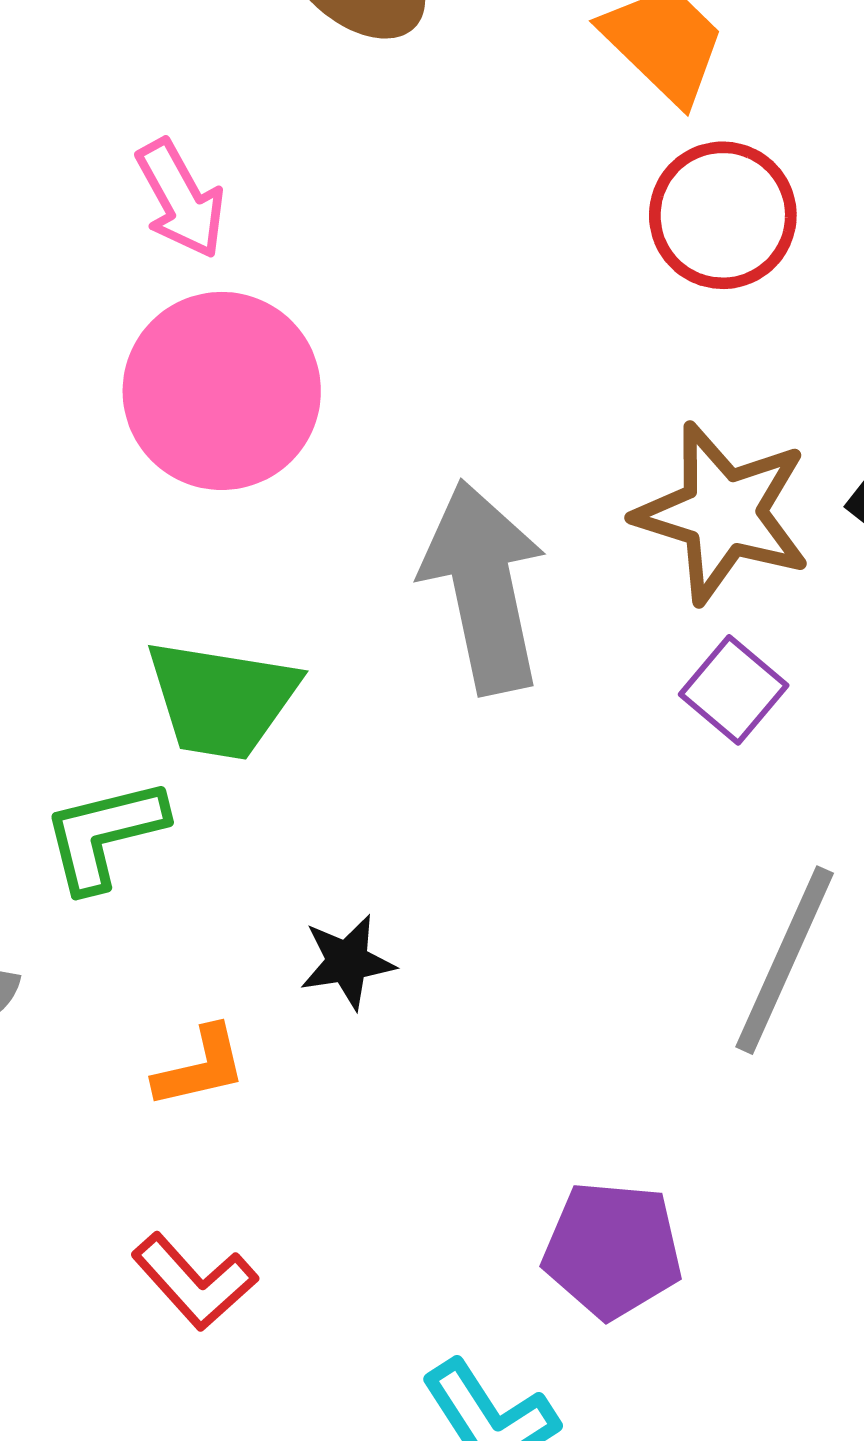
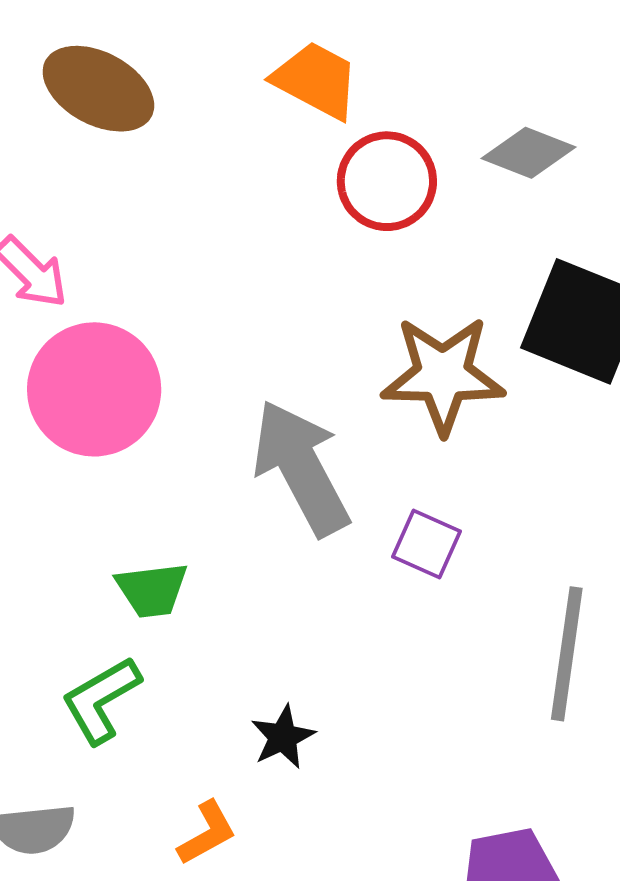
purple square: (734, 690) -> (426, 544), moved
green trapezoid: (222, 699) -> (152, 590), size x0.7

